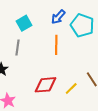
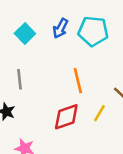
cyan square: (24, 23) -> (25, 33), moved
orange line: (56, 45) -> (78, 81), moved

